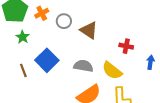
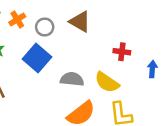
brown triangle: (89, 30) -> (80, 22), moved
blue square: (47, 60) -> (37, 58), moved

